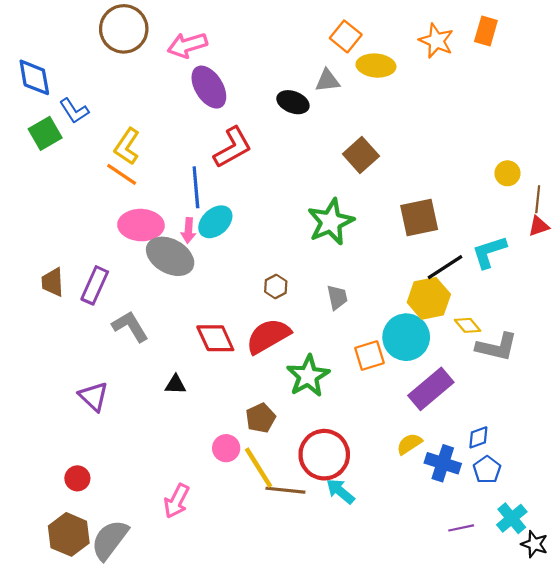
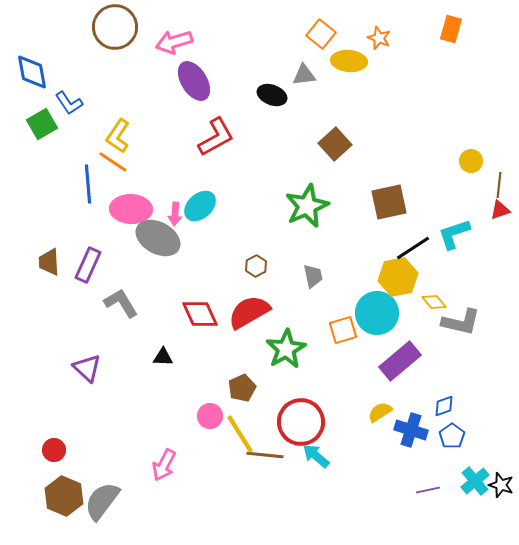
orange star: (436, 41) -> (379, 38), moved, size x0.7
blue line: (196, 187) -> (88, 184), moved
red circle: (77, 478) -> (54, 450), moved
black star: (534, 544) -> (501, 485), moved

